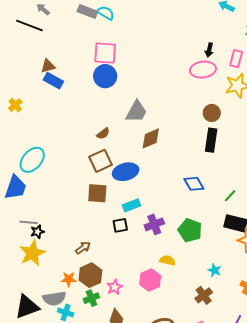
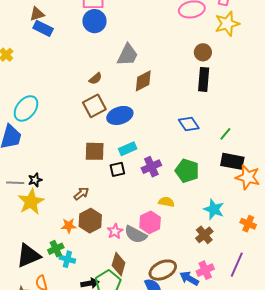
brown square: (97, 193) -> (95, 151), moved
gray line: (29, 222) -> (15, 183), moved
cyan star: (214, 270) -> (214, 209), size x1.5
gray semicircle: (54, 298) -> (136, 234), moved, turned 40
green cross: (91, 298) -> (56, 249), moved

